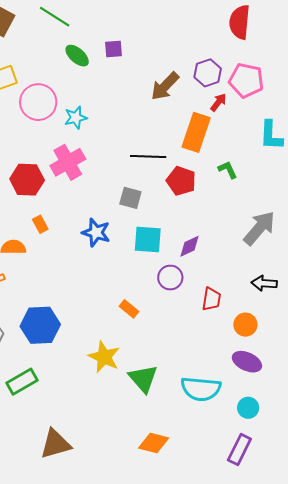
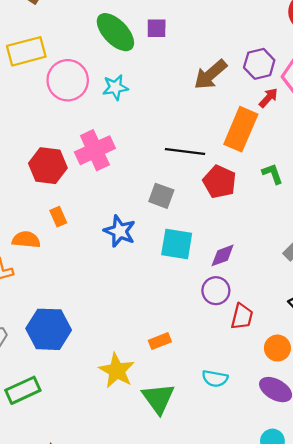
green ellipse: (77, 56) -> (115, 32), size x1.5
cyan star: (76, 118) -> (115, 87), moved
purple circle: (170, 278) -> (216, 291), moved
orange rectangle: (129, 309) -> (160, 341), moved, turned -66
cyan semicircle: (201, 389) -> (215, 378), moved, size x0.6

